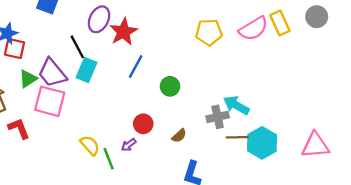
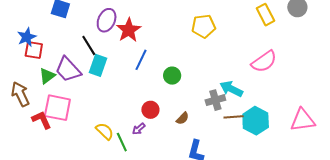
pink semicircle: (253, 29) -> (264, 62), moved
pink square: (50, 101) -> (57, 108), moved

